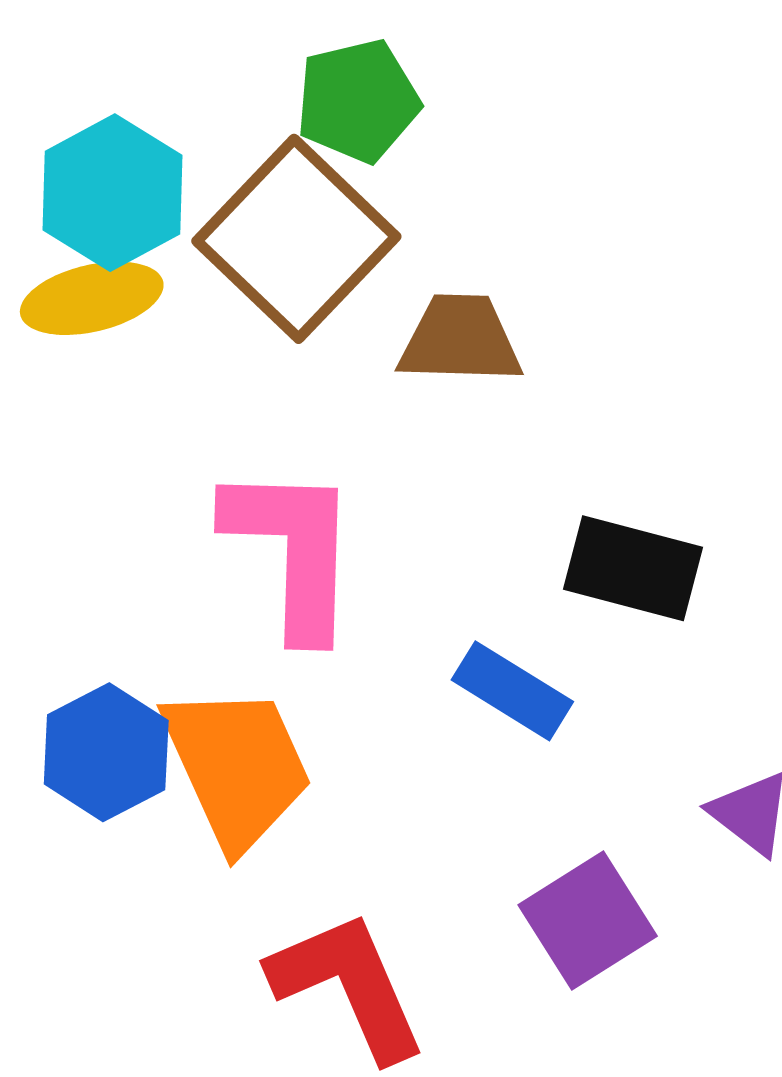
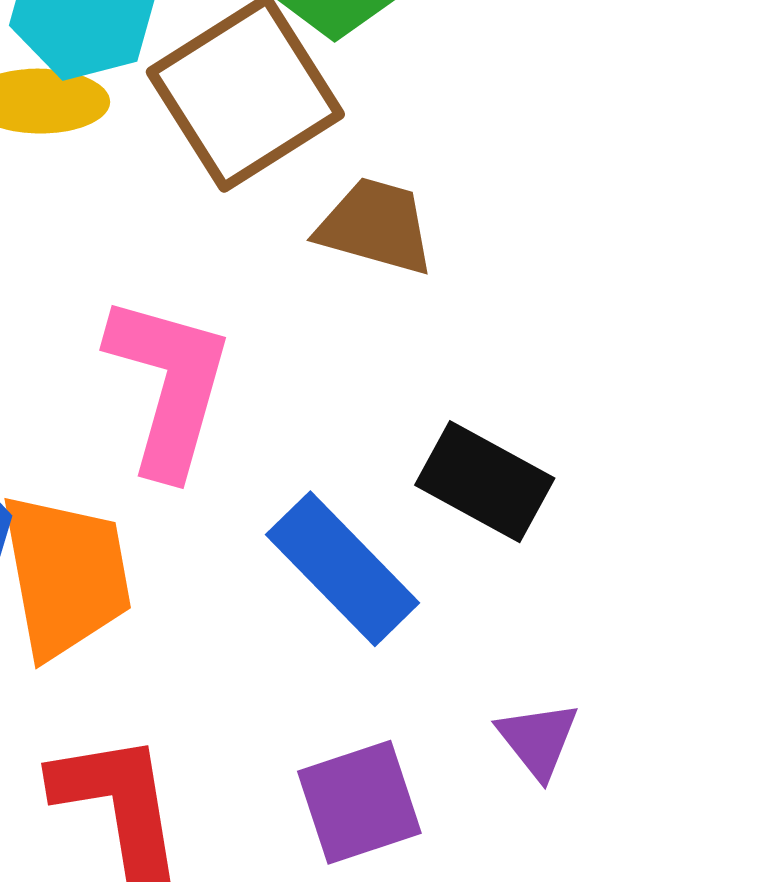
blue rectangle: (512, 691) -> (343, 569), size x1.4

